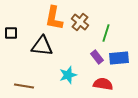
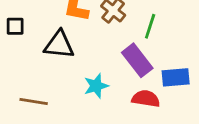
purple rectangle: (97, 57) -> (137, 60), size x1.6
blue rectangle: (119, 58) -> (176, 77), moved

